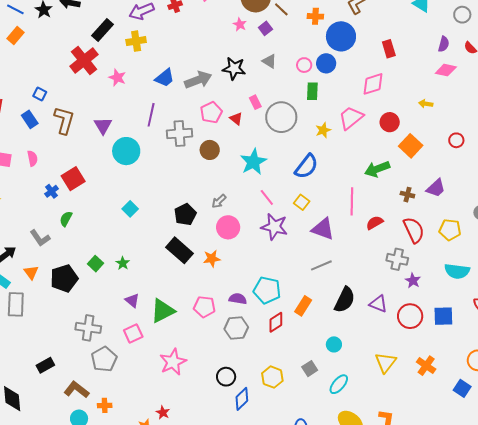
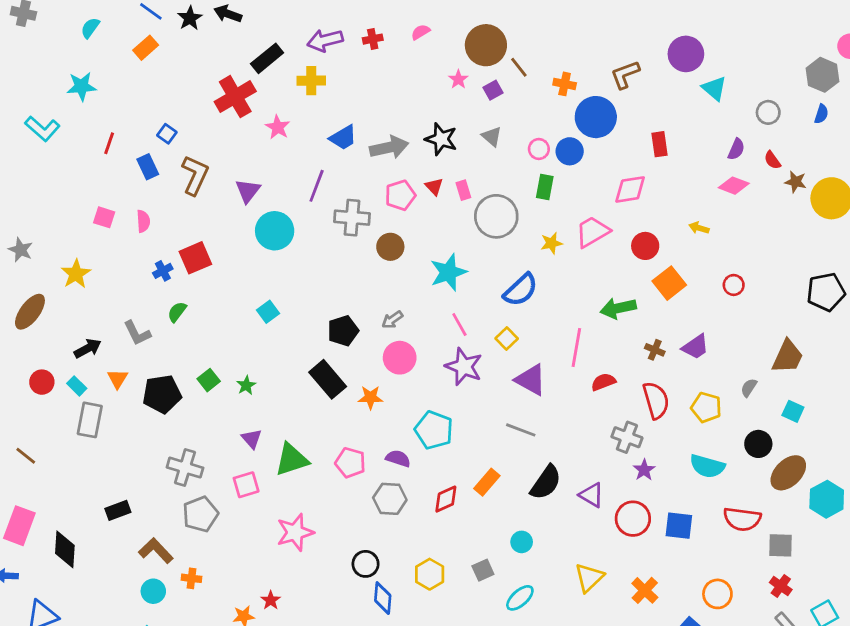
red triangle: (236, 119) -> (434, 186), moved
gray line: (321, 265) -> (521, 430), turned 35
cyan pentagon: (267, 290) -> (434, 430), moved
blue diamond: (242, 399) -> (383, 598), turned -50

